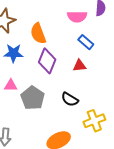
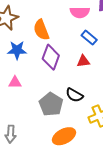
gray pentagon: (33, 98) -> (51, 104), moved

